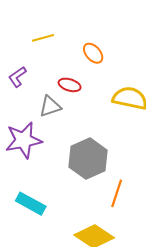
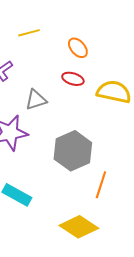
red ellipse: (70, 85) -> (73, 79), moved

